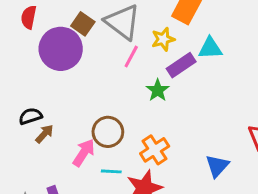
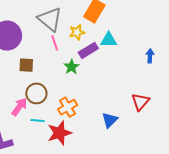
brown square: (83, 24) -> (26, 65), moved, turned -35
pink line: (131, 56) -> (55, 43), turned -49

